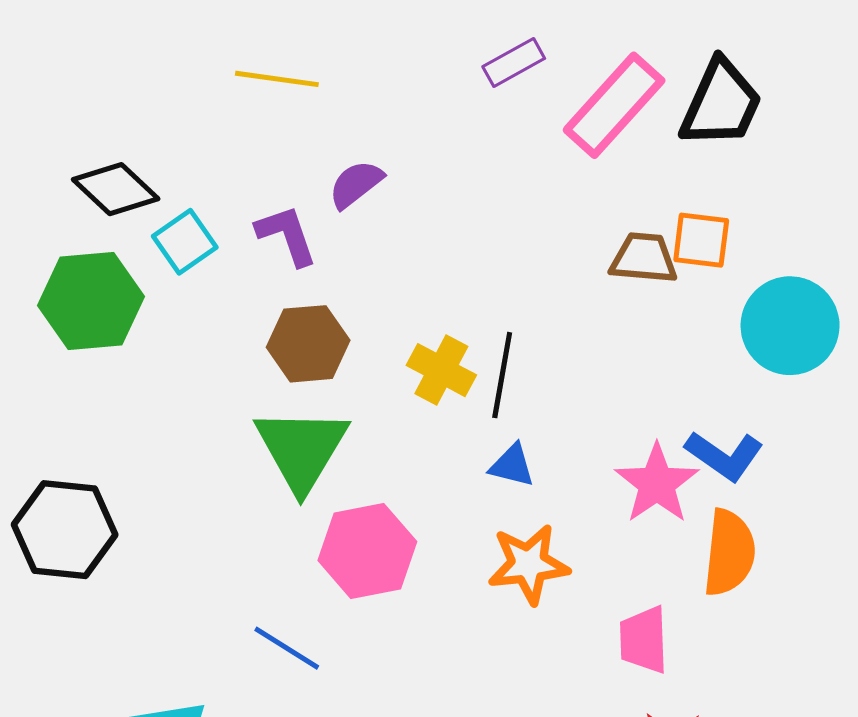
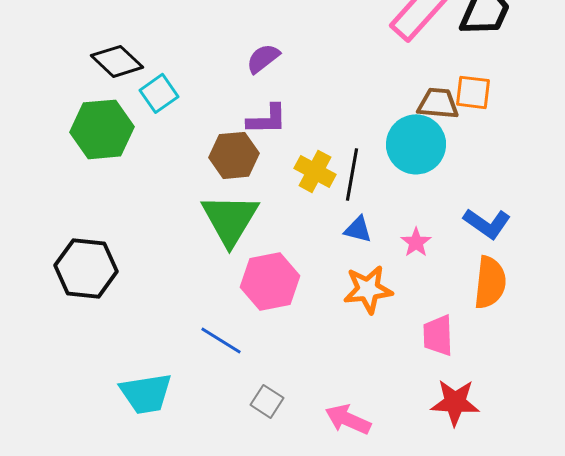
purple L-shape: (287, 235) -> (267, 119), moved, turned 108
cyan circle: (790, 326) -> (416, 144), moved
pink star: (657, 484) -> (416, 242), moved, size x0.6

